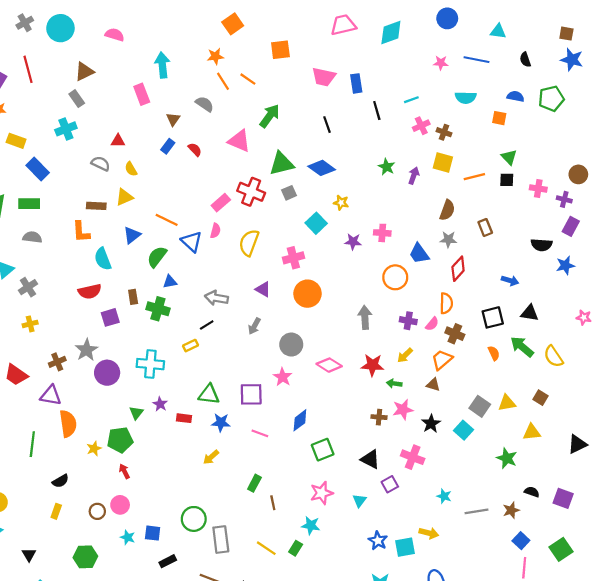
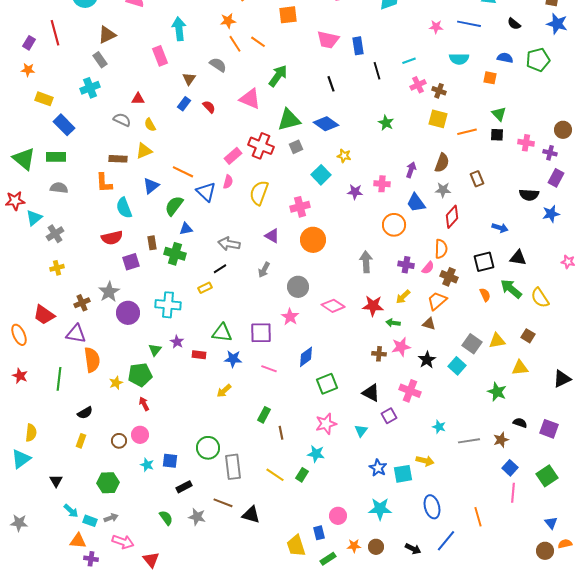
black semicircle: (525, 60) -> (514, 24), turned -32
purple arrow: (414, 176) -> (411, 170), moved

